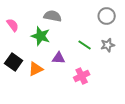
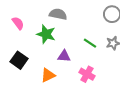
orange triangle: (36, 69) -> (48, 75), moved
pink cross: (82, 76) -> (87, 74), turned -35

